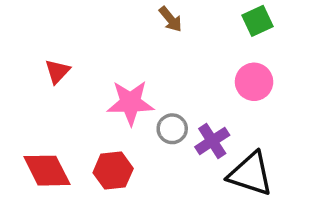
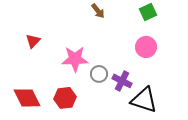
purple cross: (212, 141) -> (122, 81), turned -30

